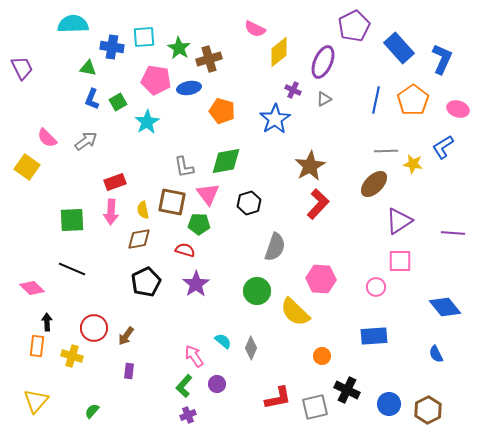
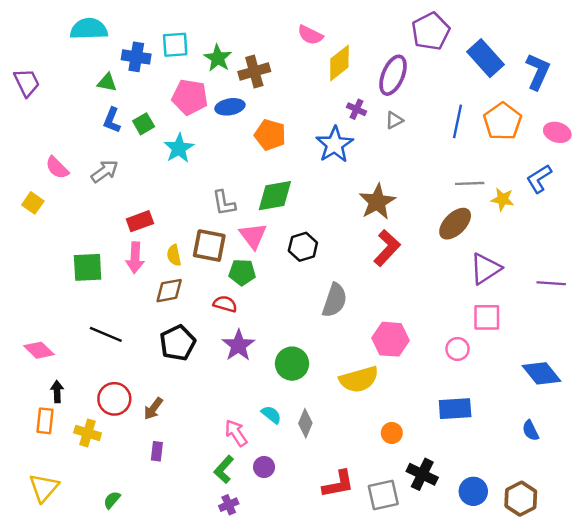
yellow square: (27, 167) -> (33, 203), size x0.7
black line: (72, 269) -> (106, 334), moved
green circle: (257, 291) -> (292, 364), moved
yellow semicircle: (295, 312) -> (359, 379), turned -60

